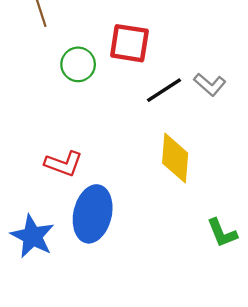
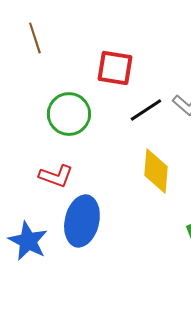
green circle: (78, 64) -> (69, 114), moved, size x1.4

